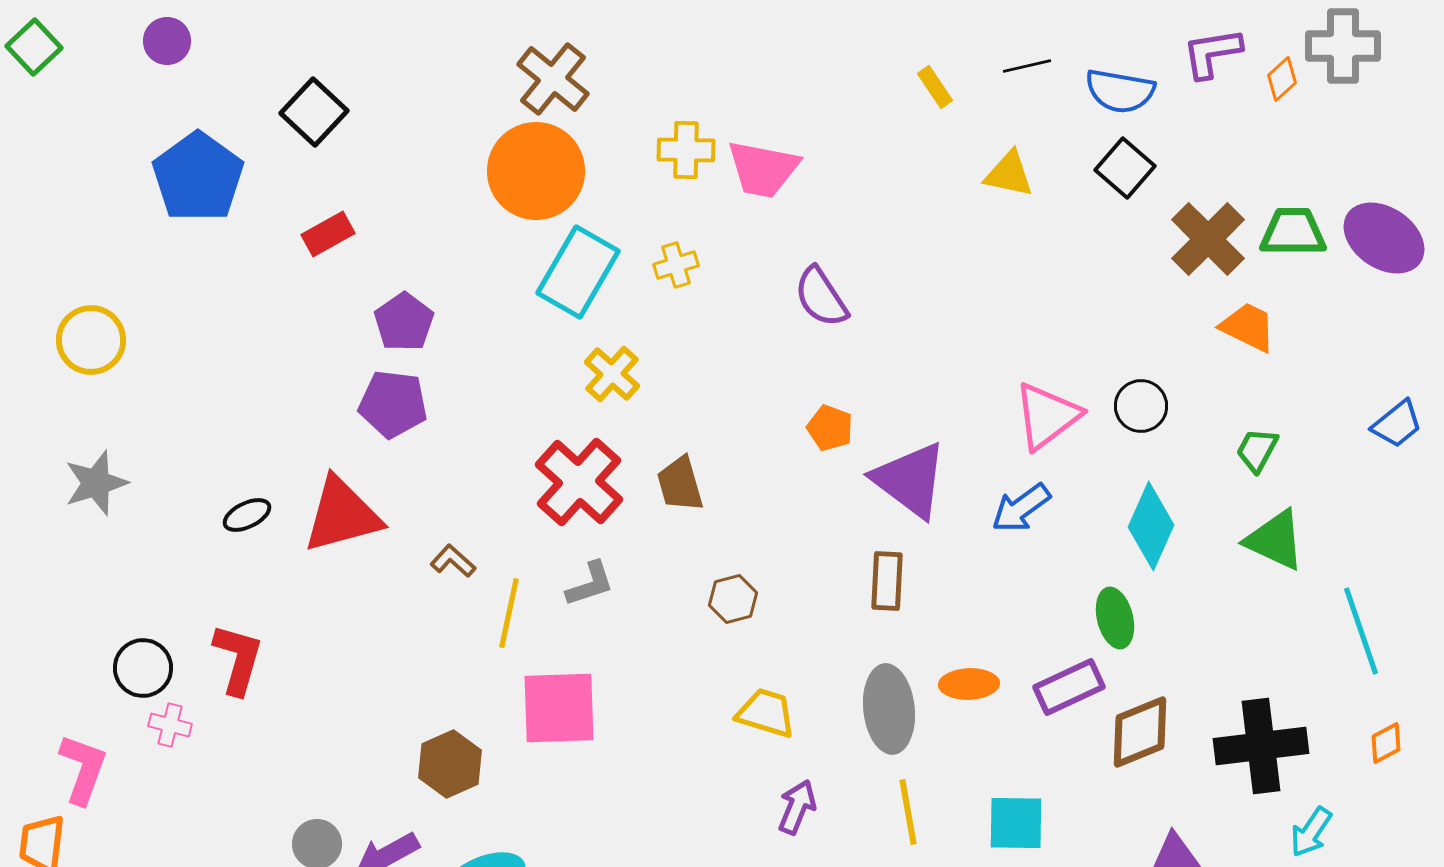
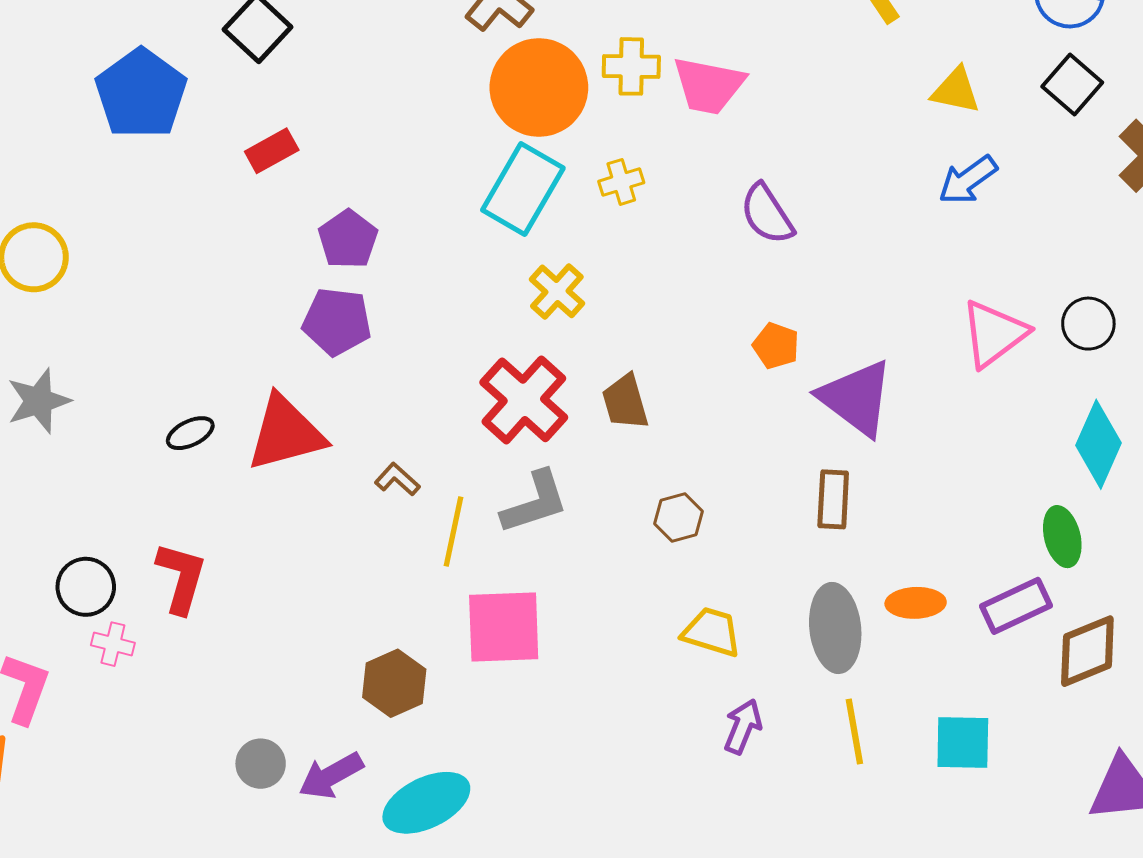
orange circle: (536, 171) -> (539, 88), moved
blue arrow: (1021, 508) -> (968, 180), moved
gray L-shape: (590, 584) -> (535, 502), size x1.4

